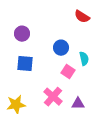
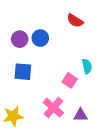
red semicircle: (82, 17) -> (75, 21), moved
blue circle: (61, 48) -> (40, 38), moved

